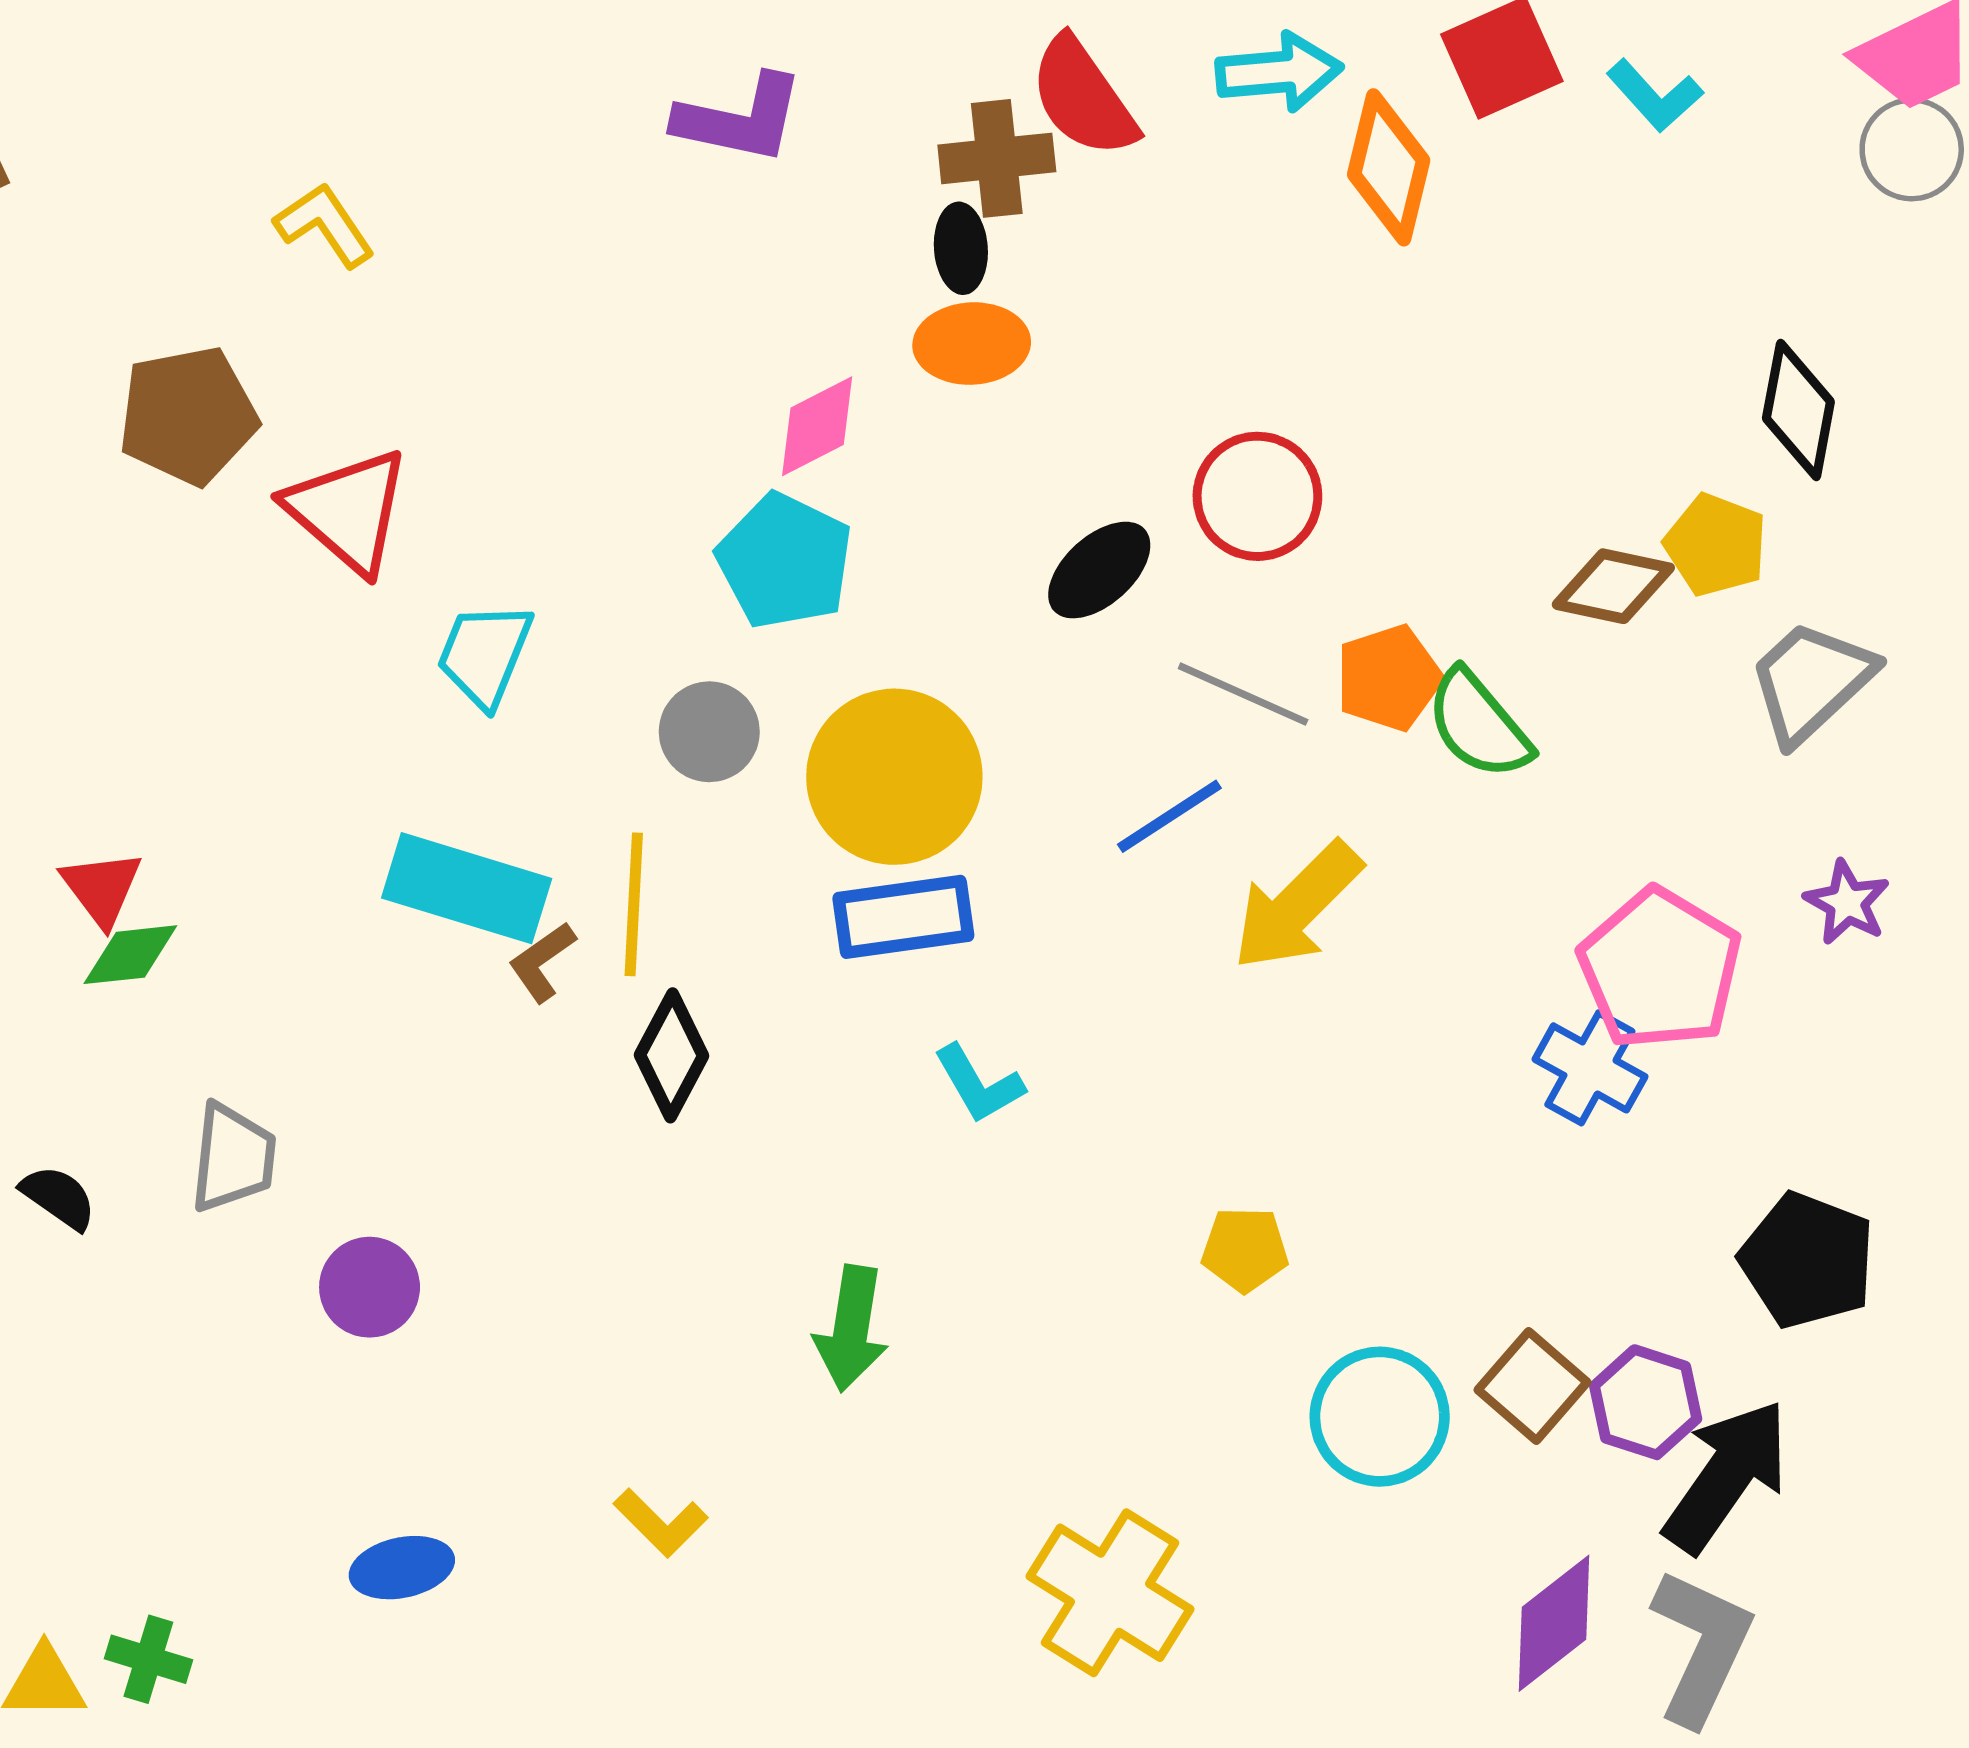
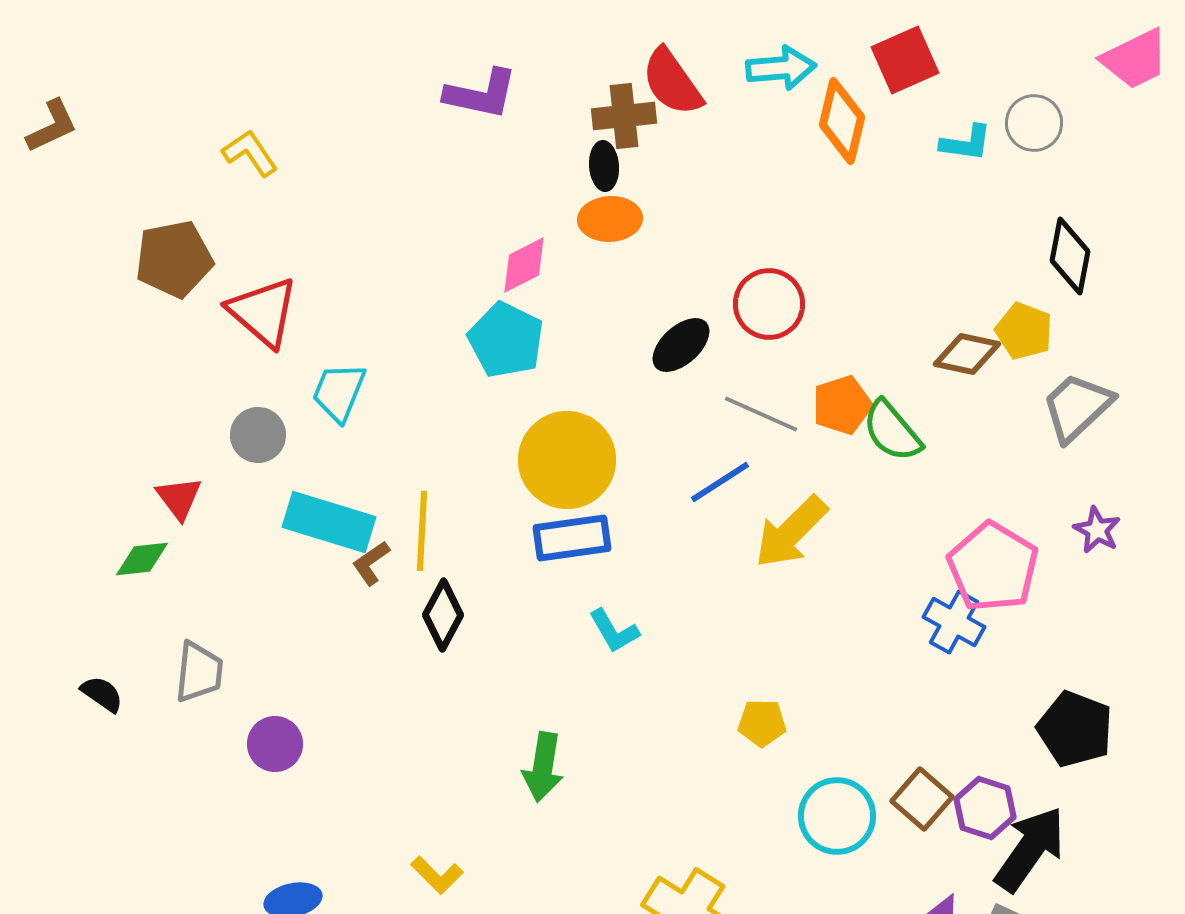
cyan L-shape: (1655, 96) -> (966, 143), moved, turned -40
gray circle: (1912, 149) -> (1034, 123), moved
gray circle: (709, 732) -> (258, 435), moved
red triangle: (102, 888) -> (179, 498), moved

